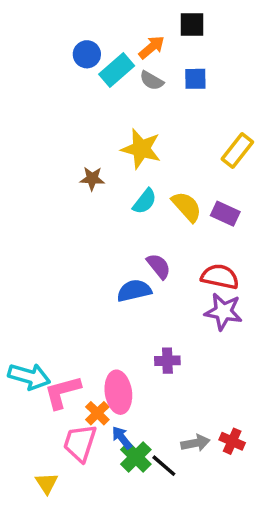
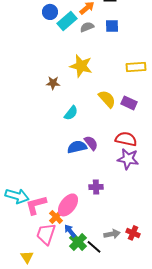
gray semicircle: (152, 81) -> (87, 27), turned 128
yellow rectangle: (237, 151) -> (136, 67), turned 48
cyan semicircle: (145, 201) -> (71, 113), moved
purple semicircle: (159, 266) -> (91, 143), moved
pink ellipse: (118, 392) -> (68, 205), turned 45

